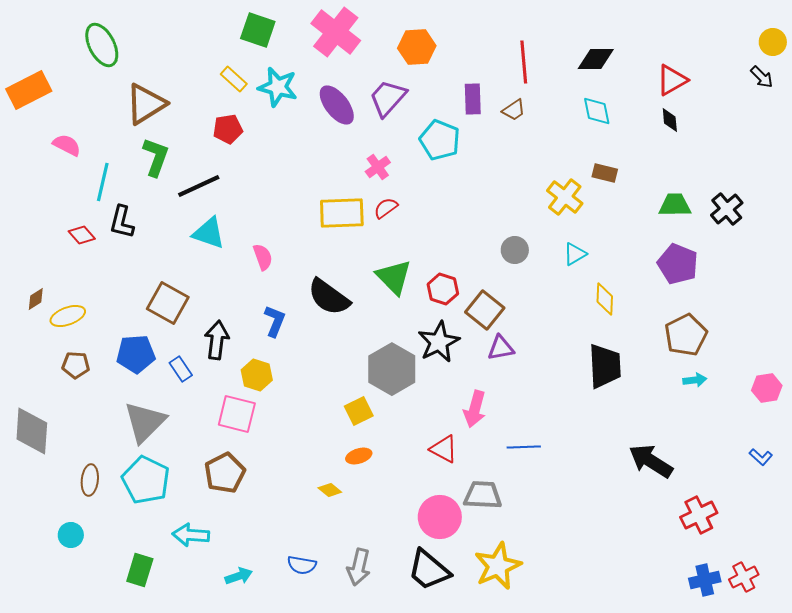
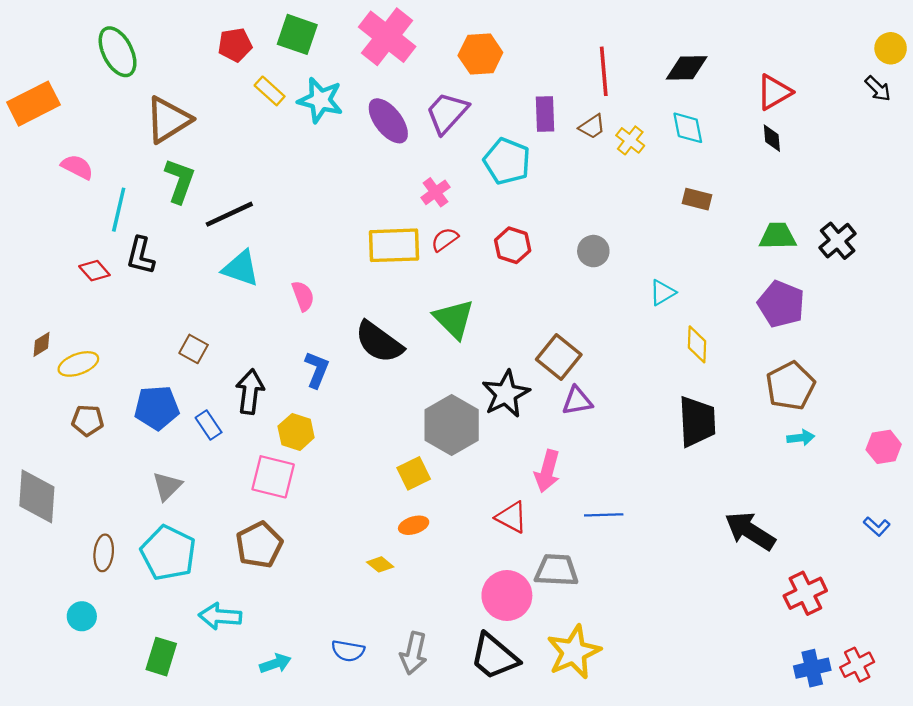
red pentagon: (228, 129) -> (235, 45), moved
yellow cross: (565, 197) -> (630, 140), moved, size x0.7
gray circle: (515, 250) -> (593, 251), moved
red hexagon: (443, 289) -> (513, 245), moved
brown square: (168, 303) -> (194, 349), size x0.6
gray triangle: (145, 422) -> (167, 486), size x0.6

